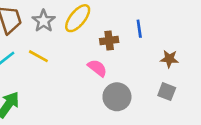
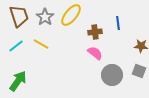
pink semicircle: (97, 68) -> (95, 53), moved
gray circle: (117, 97) -> (112, 75), moved

